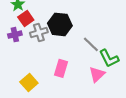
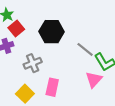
gray cross: (39, 33) -> (33, 63), moved
pink rectangle: (61, 68) -> (52, 87), moved

